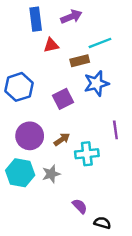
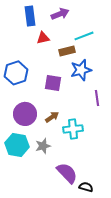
purple square: (63, 99) -> (53, 83), turned 36
purple line: (115, 130) -> (97, 98), moved
purple semicircle: (80, 206) -> (67, 173), size x1.6

